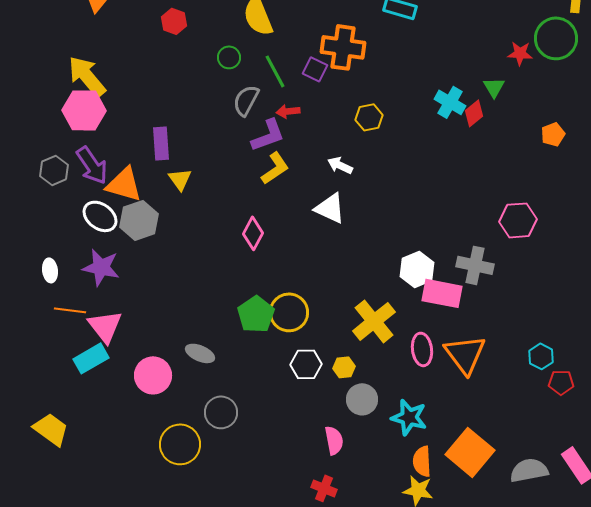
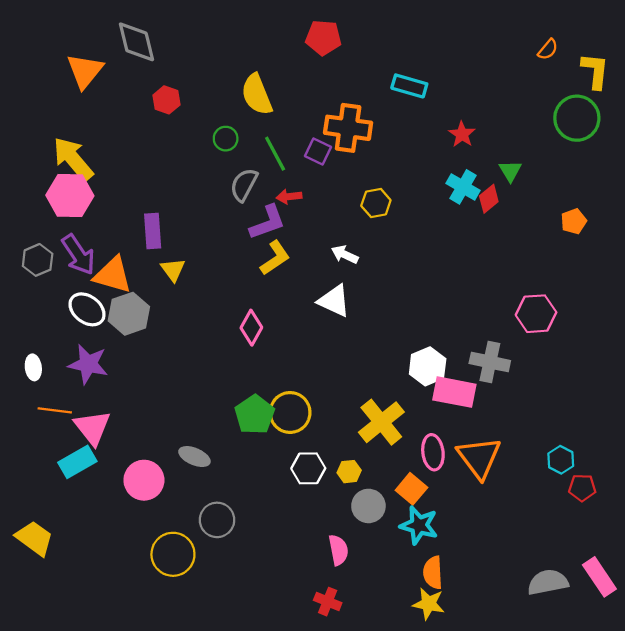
red star: (520, 53) -> (462, 134), moved, turned 30
orange square: (470, 452) -> (411, 489), moved, size x0.6

